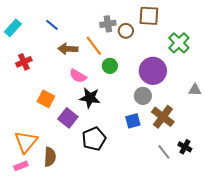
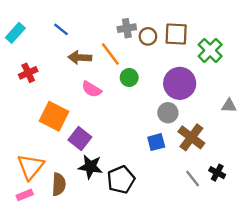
brown square: (149, 16) -> (176, 34), moved
black star: (90, 98) -> (90, 167), moved
orange square: (46, 99) -> (54, 116), size x1.4
black pentagon: (94, 139) -> (121, 180), moved

